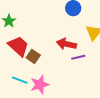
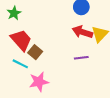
red arrow: (66, 44) -> (82, 32), moved
cyan line: (20, 80) -> (20, 64), moved

